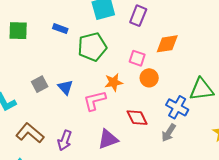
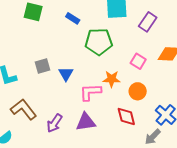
orange circle: (149, 78) -> (138, 91), moved
purple triangle: (108, 139) -> (86, 122), moved

